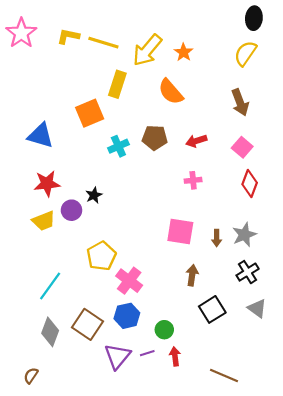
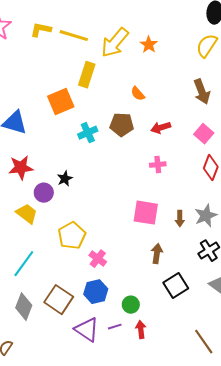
orange semicircle: (171, 92) -> (138, 94), moved, size x0.6
yellow trapezoid: (44, 221) -> (27, 214), moved, turned -120
pink cross: (129, 281) -> (98, 259), size x0.7
purple triangle: (117, 356) -> (87, 330), turned -36
brown line: (224, 376) -> (204, 342), moved, turned 32

